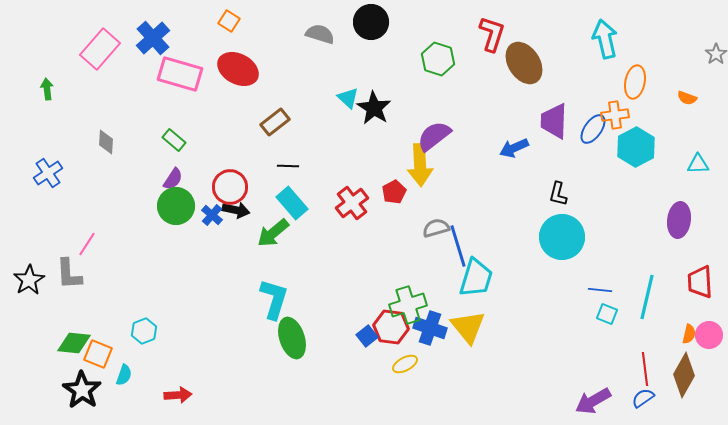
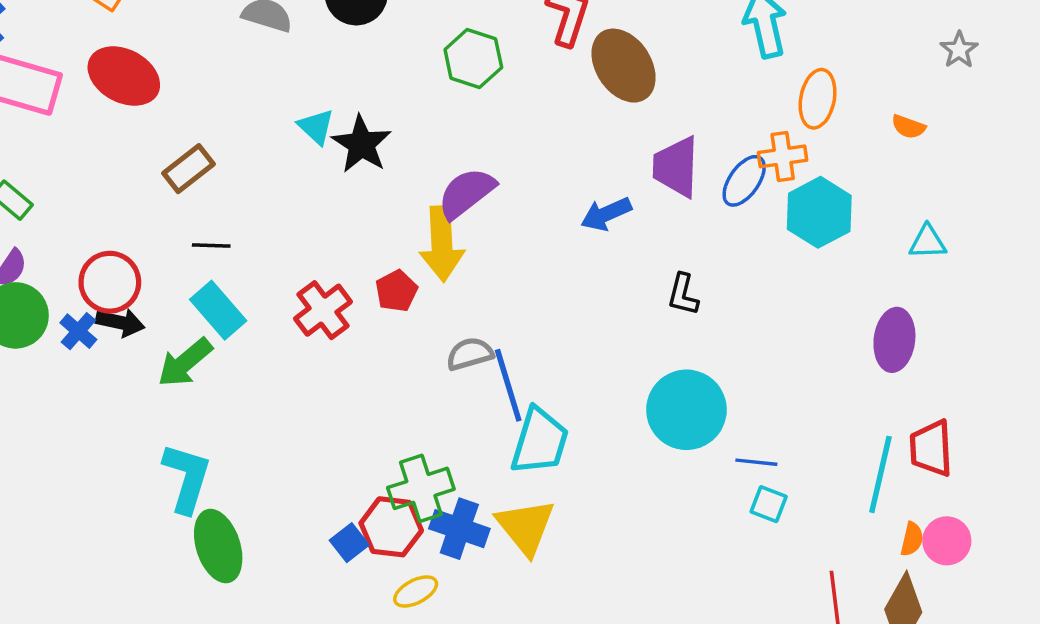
cyan circle: (562, 237) -> (686, 410), moved
cyan line: (647, 297) -> (880, 474), moved

